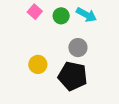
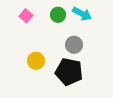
pink square: (35, 12) -> (26, 16), moved

